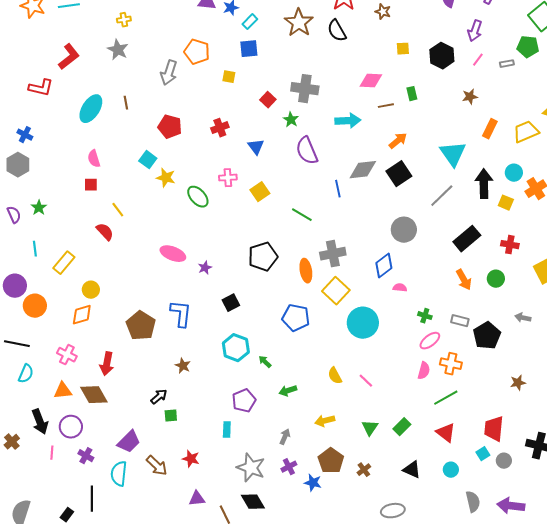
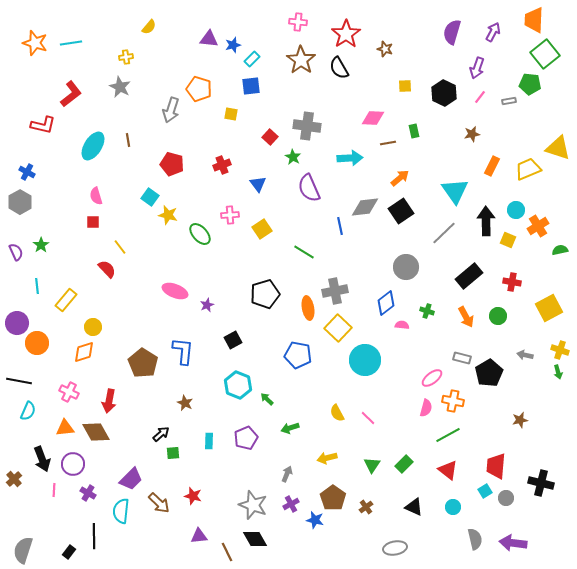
green cross: (425, 316) -> (427, 311), moved
cyan rectangle: (227, 430) -> (209, 441), moved

